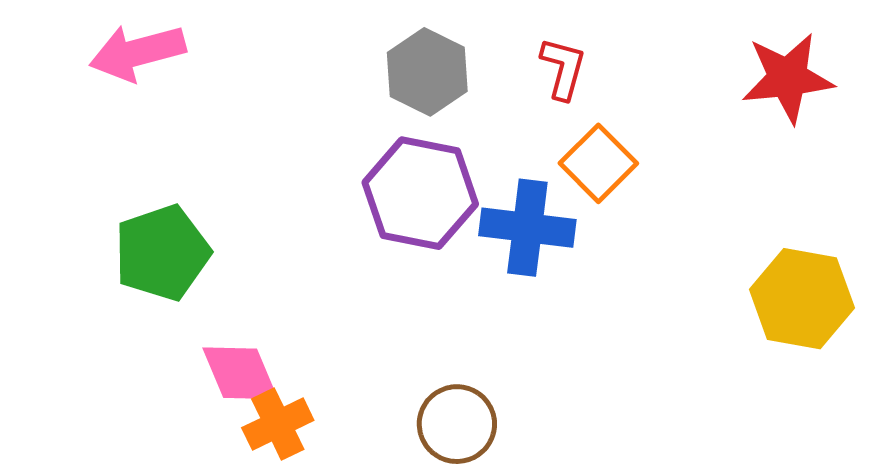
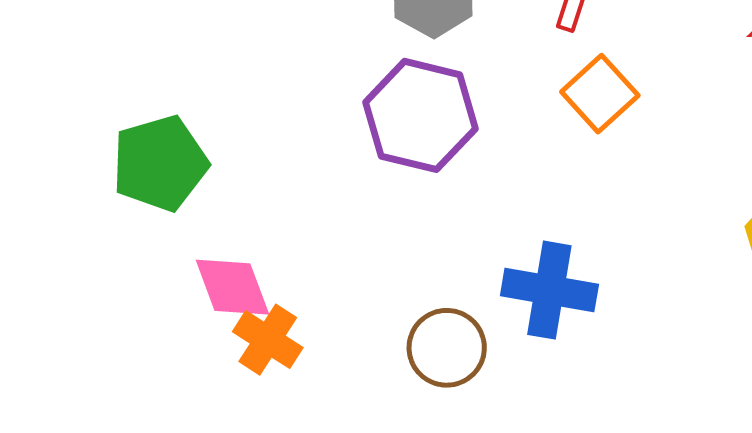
blue cross: (527, 228) -> (549, 290), moved
orange cross: (278, 424) -> (268, 340), turned -34

